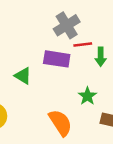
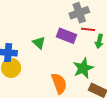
green star: (87, 96) -> (83, 68), size x1.5

